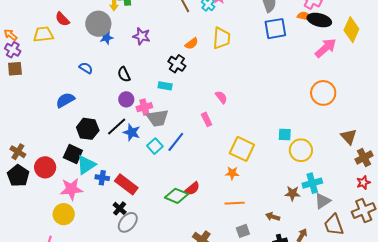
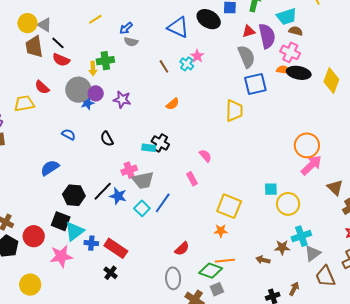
yellow trapezoid: (222, 38) -> (234, 111), moved
pink arrow: (326, 48) -> (311, 165), moved
black cross: (177, 64) -> (160, 143), moved
purple circle: (126, 99) -> (96, 93), moved
green diamond: (176, 196) -> (211, 271), moved
yellow circle: (64, 214) -> (30, 285), moved
brown arrow: (273, 217) -> (263, 260), moved
gray ellipse: (128, 222) -> (173, 278), moved, turned -40
gray square: (243, 231) -> (217, 289), moved

